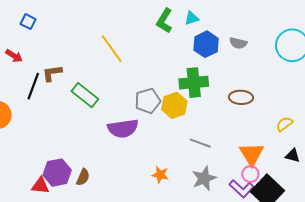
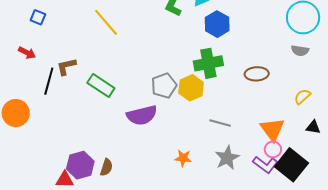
gray semicircle: (238, 43) -> (300, 51), moved
yellow line: (112, 49) -> (106, 22), moved

